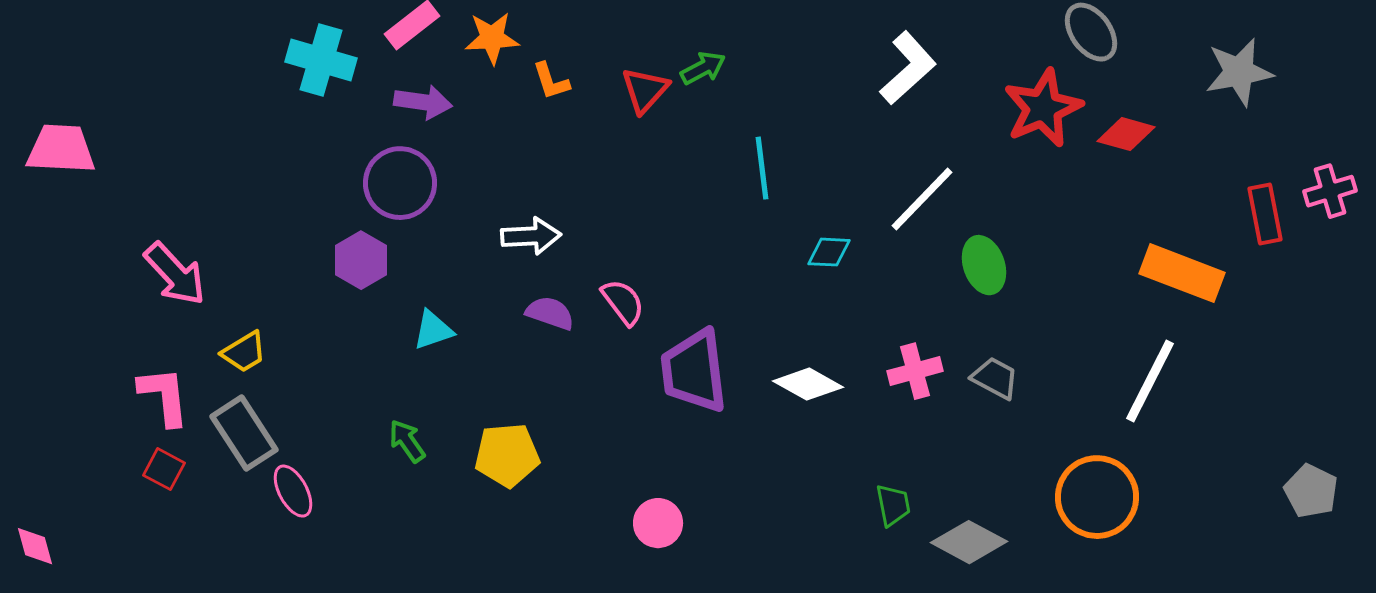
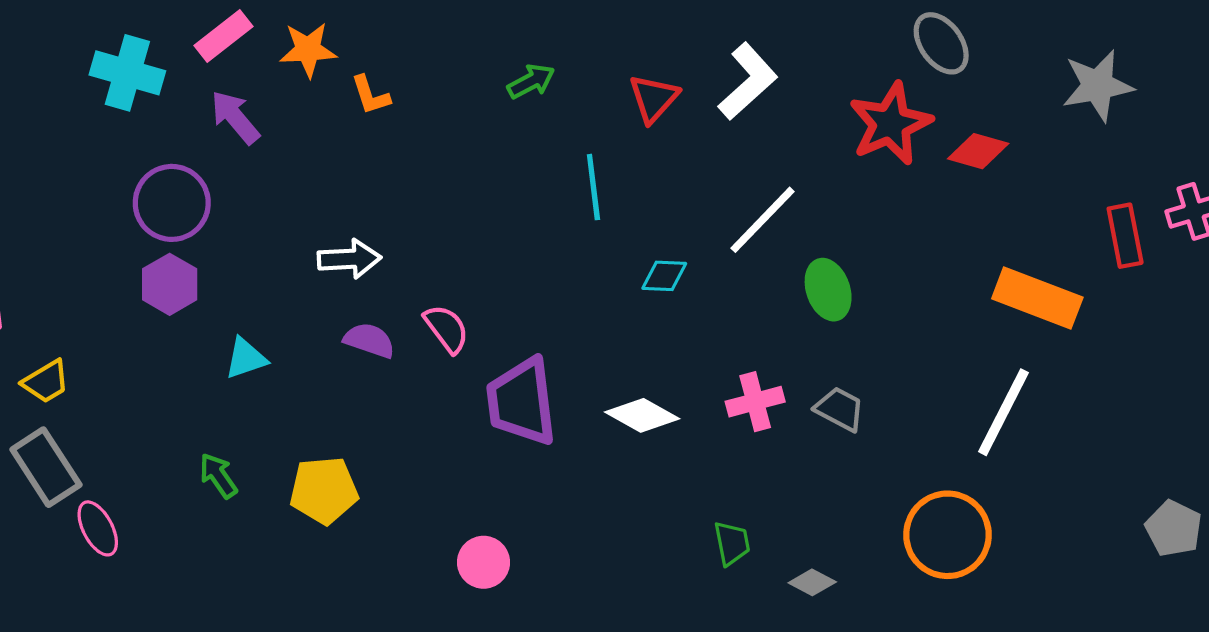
red triangle: (645, 90) -> (654, 98), moved
purple arrow: (423, 102) -> (235, 117), turned -138
purple circle: (400, 183) -> (172, 203), moved
gray diamond: (969, 542) -> (812, 582), size x0.6

